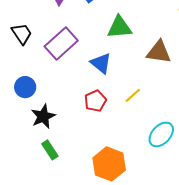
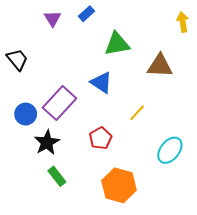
purple rectangle: (61, 43) -> (59, 103), moved
red pentagon: (95, 101) -> (100, 138), moved

